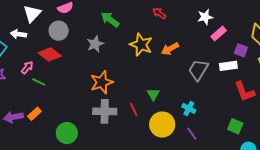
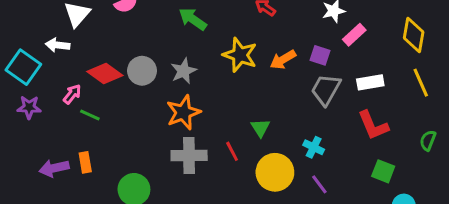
gray circle: (59, 31) -> (142, 71), moved
gray star: (95, 44) -> (184, 71), moved
purple square: (241, 50) -> (320, 55), moved
red L-shape: (244, 91) -> (373, 125), moved
orange rectangle: (35, 114) -> (85, 162), turned -56

